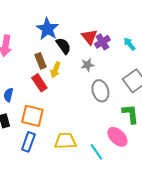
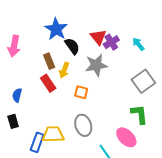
gray star: (87, 65) -> (96, 65), size x1.6
gray ellipse: (100, 91) -> (83, 125), moved
orange square: (32, 116) -> (81, 92), moved, size x0.6
yellow trapezoid: (65, 141) -> (53, 134), moved

